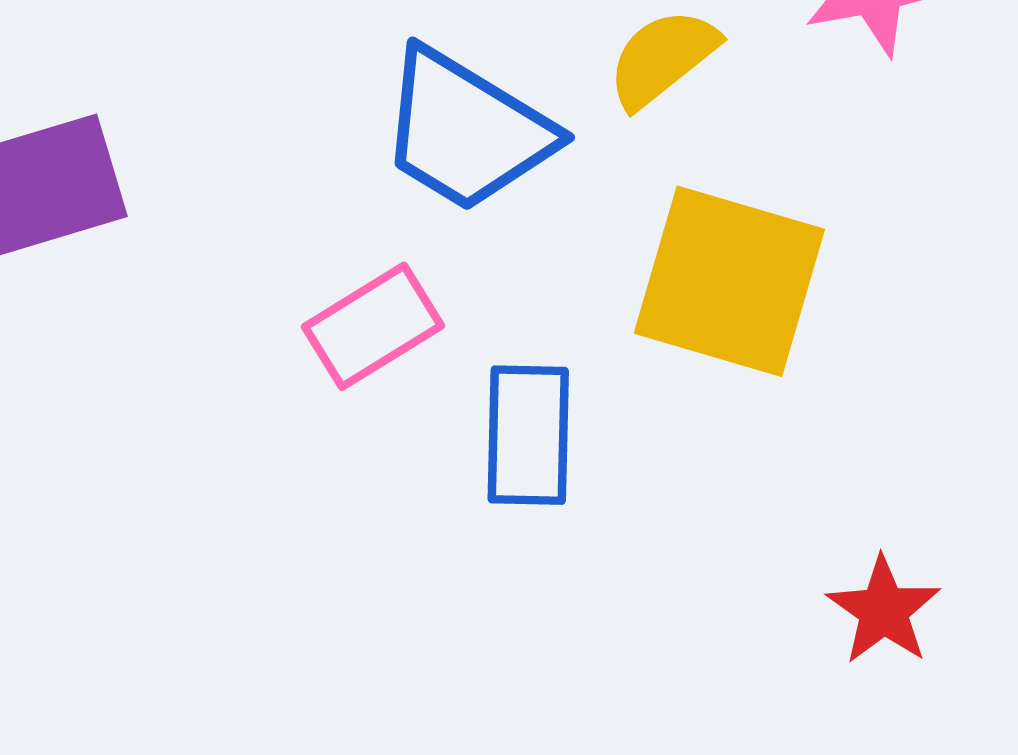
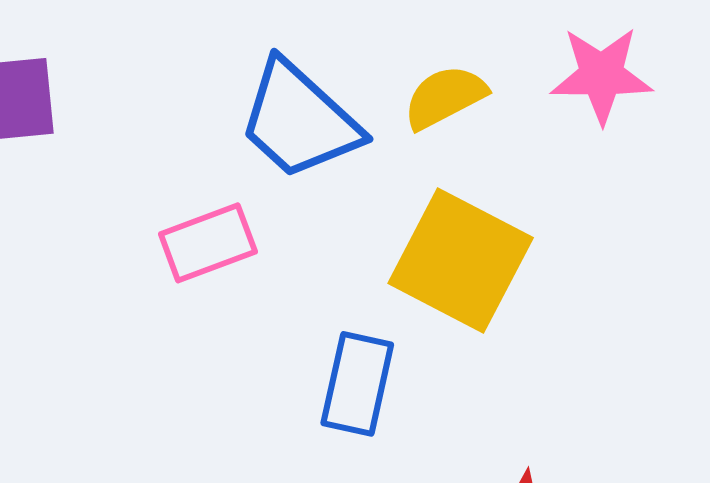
blue rectangle: (528, 435) -> (357, 384), moved

